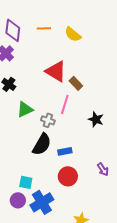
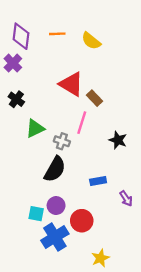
blue rectangle: (65, 151) -> (98, 181), moved
red circle: (68, 176) -> (82, 221), moved
purple circle: (18, 200) -> (56, 206), moved

